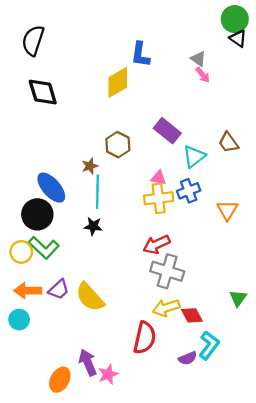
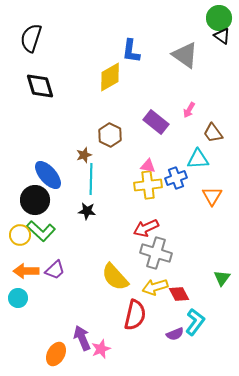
gray triangle: (198, 59) -> (185, 55), size x1.8
pink arrow: (203, 75) -> (189, 110), moved, turned 70
cyan triangle: (194, 156) -> (198, 159), moved, turned 35
yellow semicircle: (90, 297) -> (115, 277), moved

